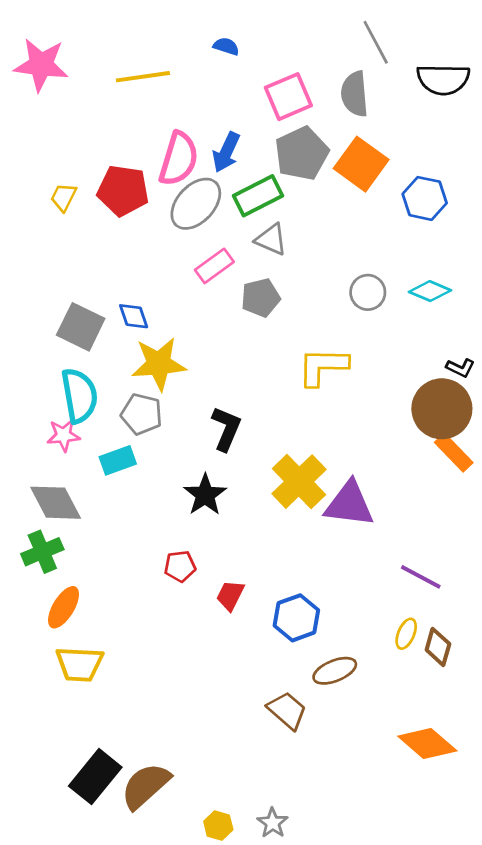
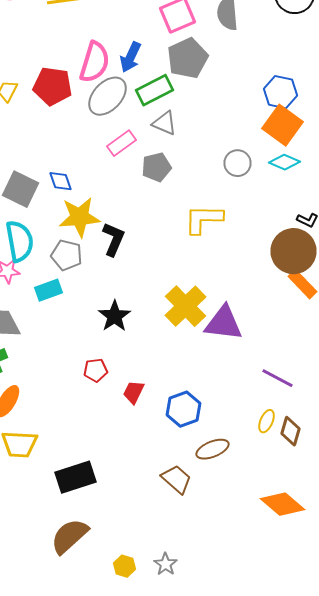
orange square: (361, 164) -> (282, 125), moved
black L-shape: (226, 429) -> (114, 239), moved
black rectangle: (95, 777) -> (76, 477), moved, turned 33

